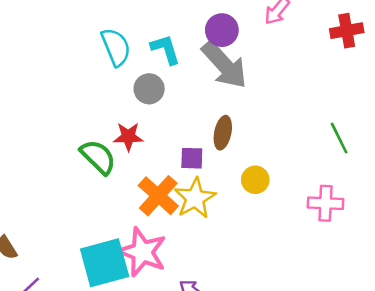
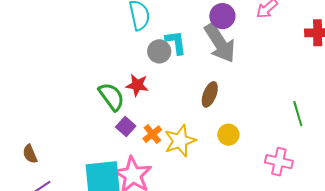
cyan L-shape: (165, 49) -> (176, 42), moved
purple square: (192, 158) -> (126, 127), moved, turned 30
orange cross: (158, 196) -> (152, 134), size x0.6

